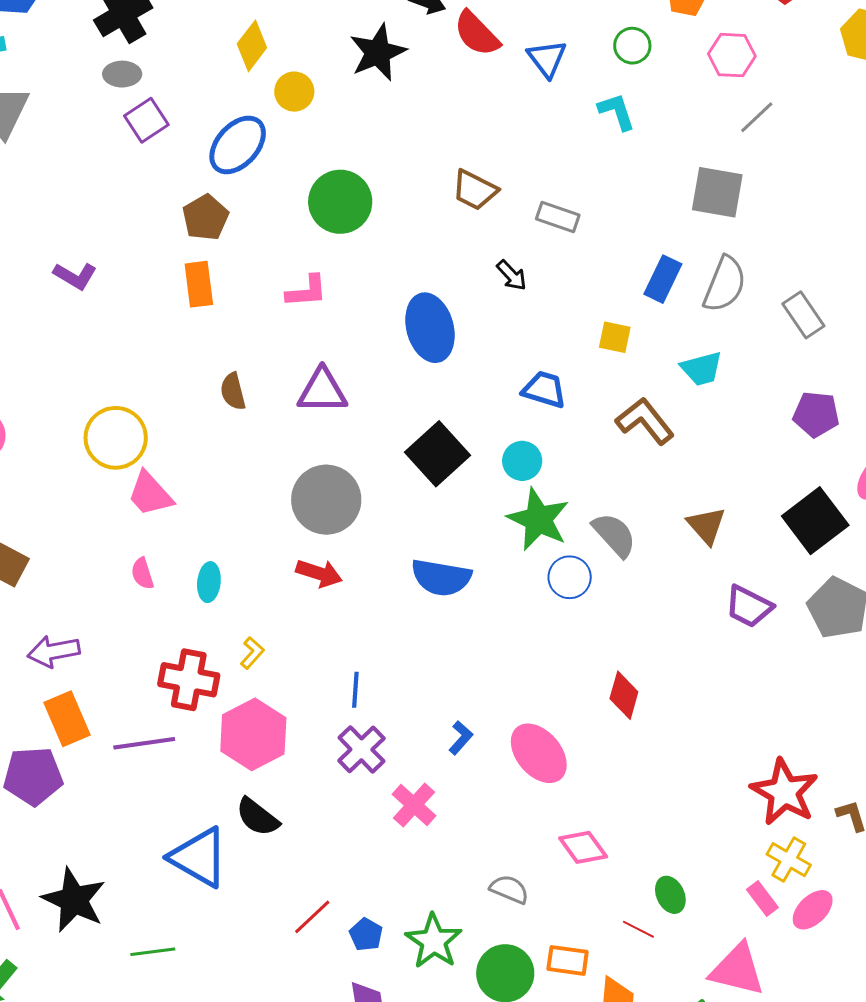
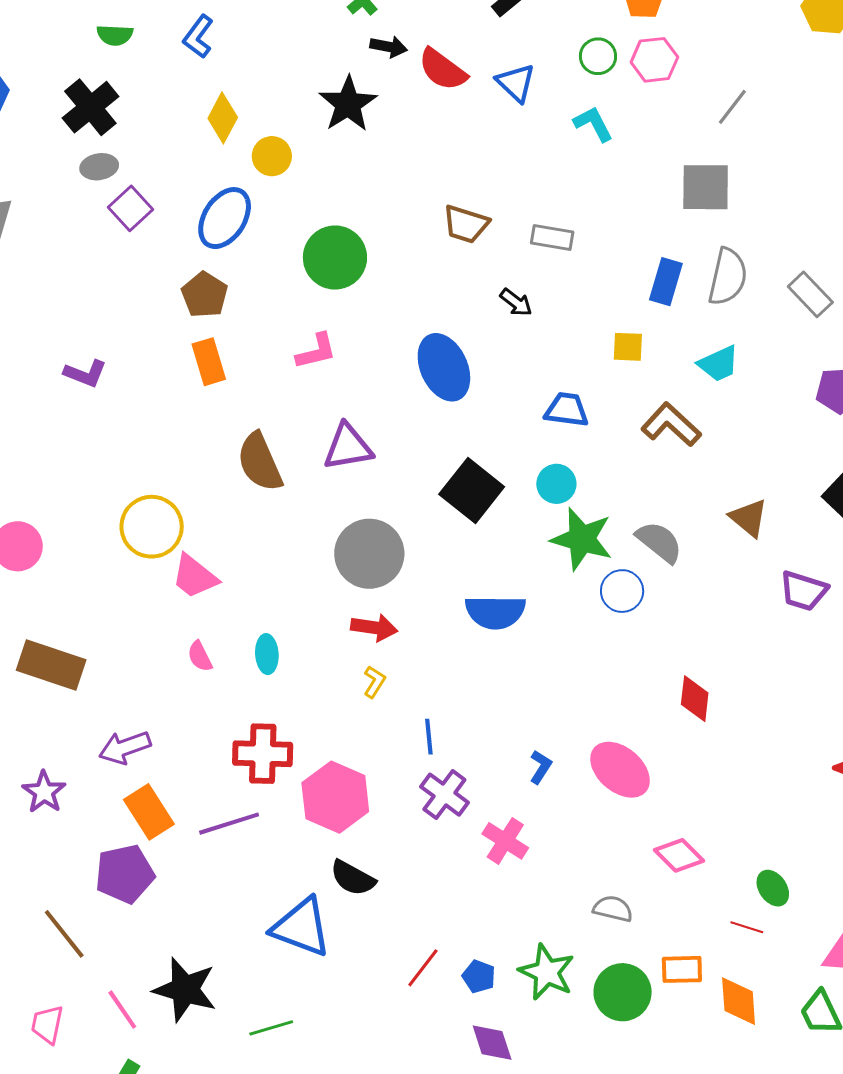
pink hexagon: (732, 55) -> (654, 60), moved
brown semicircle: (233, 391) -> (260, 462), size x1.6
yellow L-shape: (252, 653) -> (374, 682), moved

